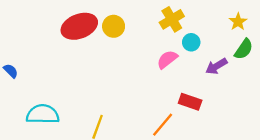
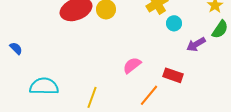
pink semicircle: (167, 59) -> (132, 65), moved

